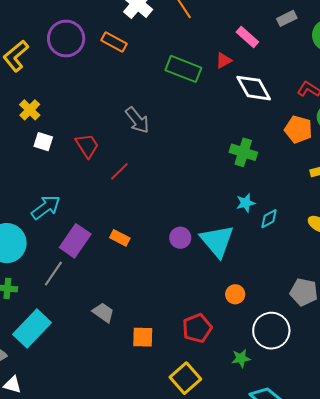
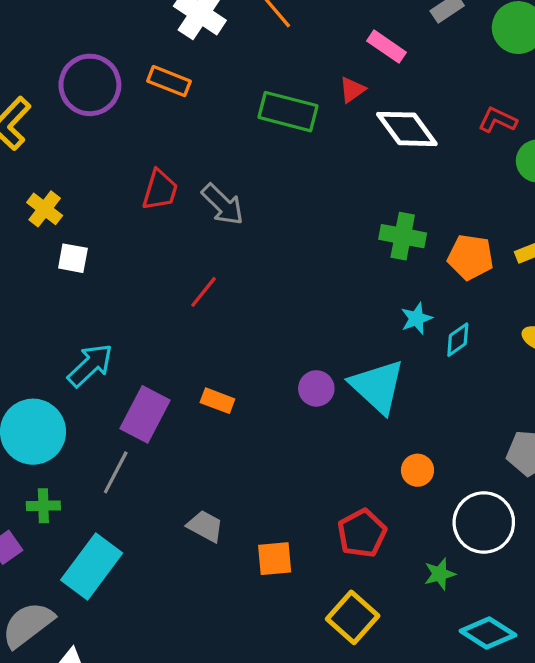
orange pentagon: (298, 129) -> (470, 257), moved
red trapezoid: (87, 146) -> (160, 190), moved, turned 56

